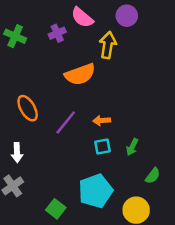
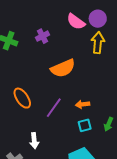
pink semicircle: (82, 17) -> (76, 22), moved
yellow arrow: (108, 45) -> (98, 43), moved
white arrow: (17, 153) -> (34, 141), moved

